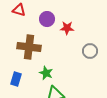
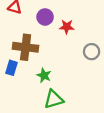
blue rectangle: (16, 79) -> (11, 68), moved

